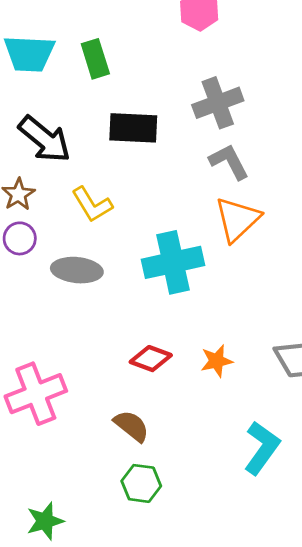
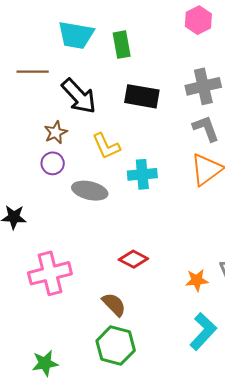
cyan cross: (173, 262) -> (142, 174), moved, size x0.7
orange star: (217, 361) -> (197, 280), moved
green hexagon: (141, 483) -> (116, 346), size x1.4

